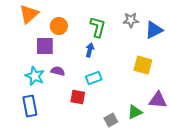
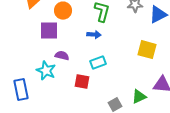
blue arrow: (90, 50) -> (94, 35), turned 80
cyan star: (35, 76) -> (46, 71), moved
blue rectangle: (30, 106) -> (21, 90), moved

